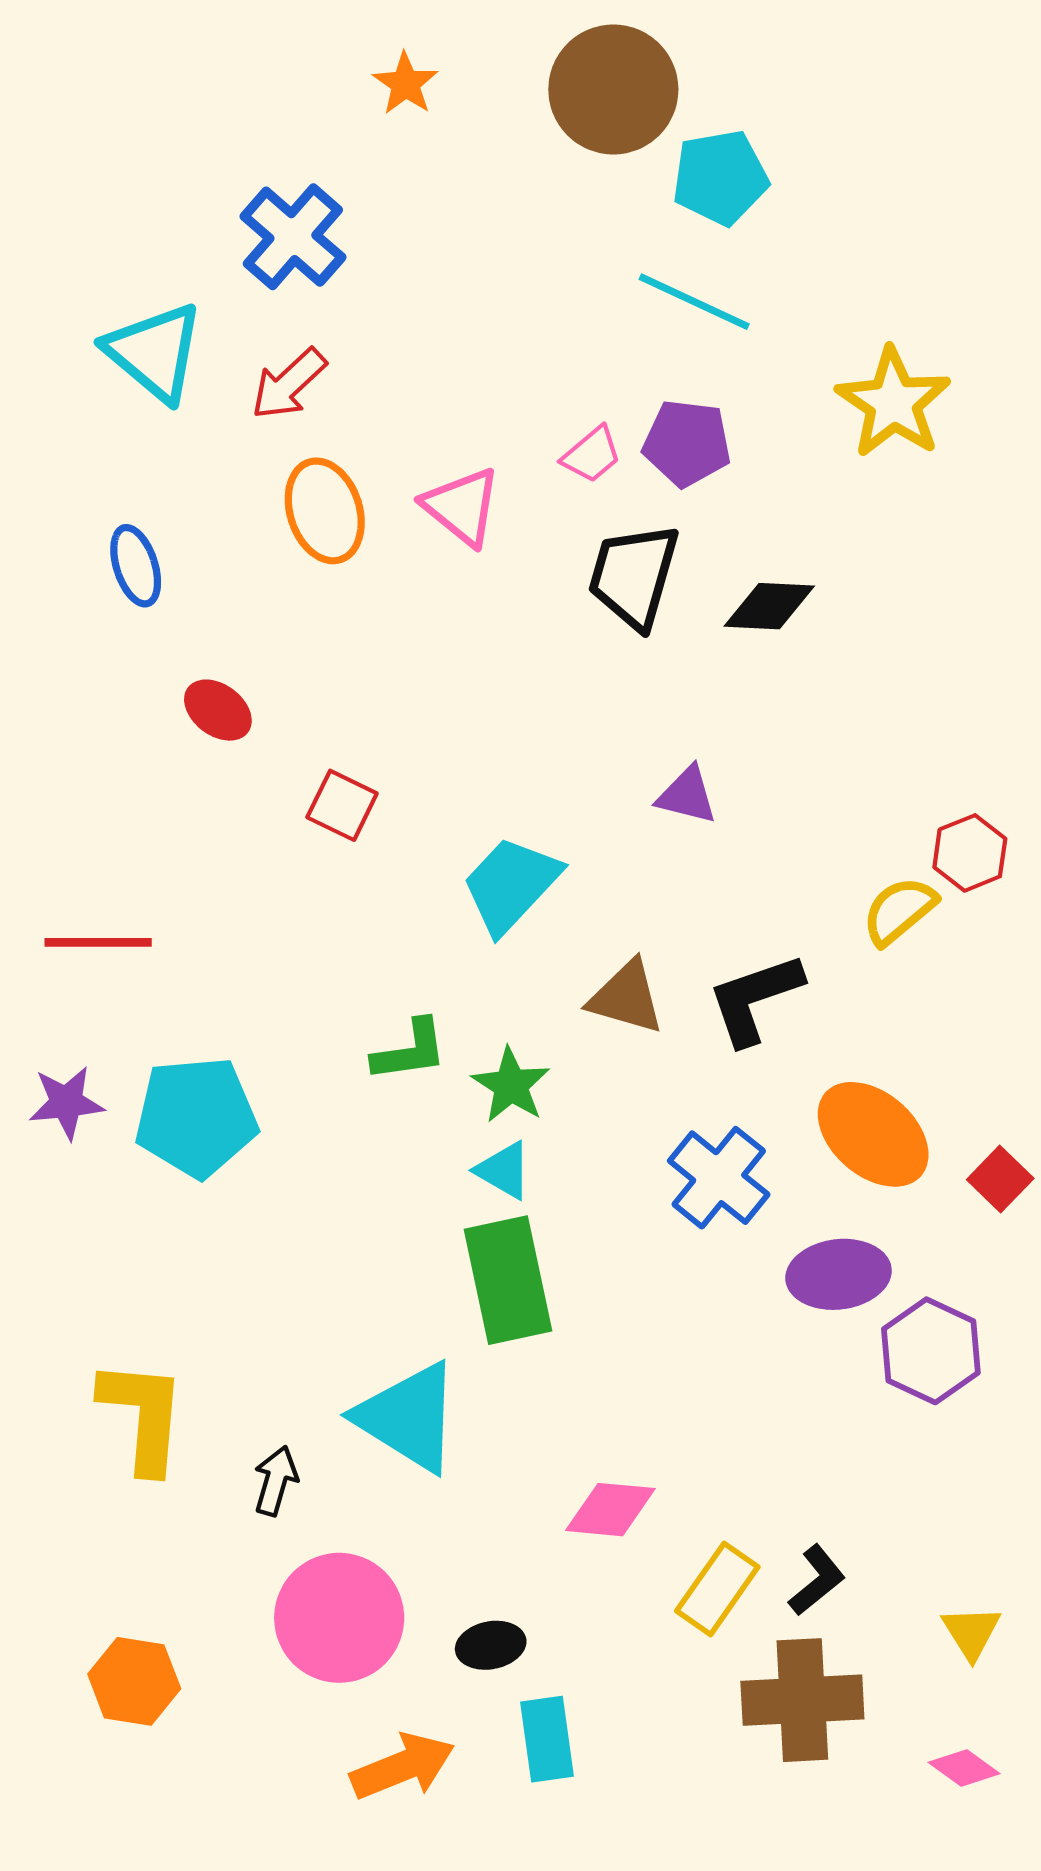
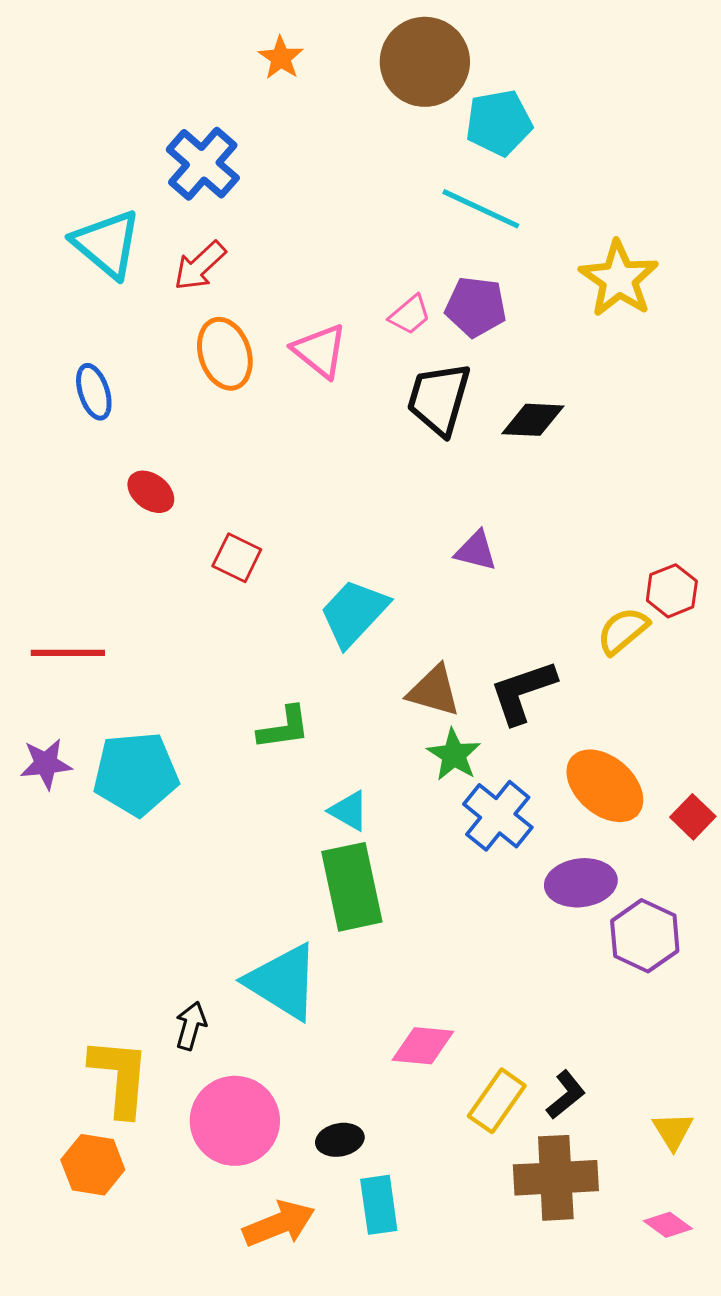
green star: (511, 1085) -> (454, 755), moved
yellow L-shape: (143, 1416) -> (120, 1077), moved

